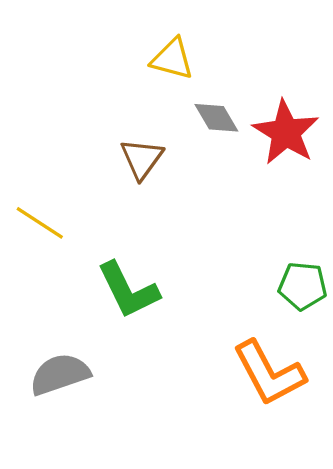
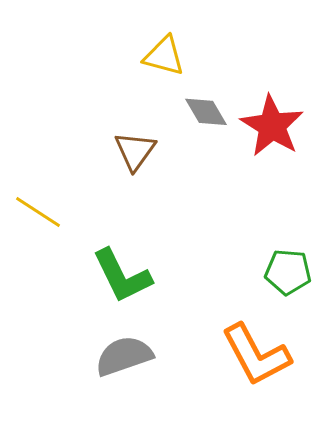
gray semicircle: (60, 374) -> (124, 356), moved

